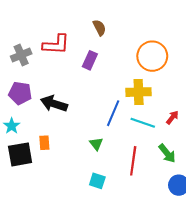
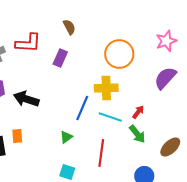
green triangle: (96, 144) -> (66, 137), turned 32
green arrow: (167, 153) -> (137, 134), moved

